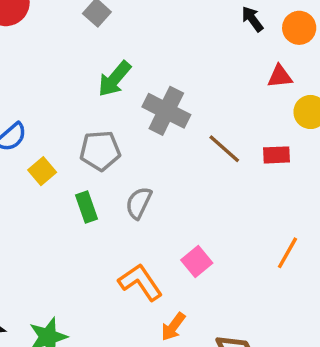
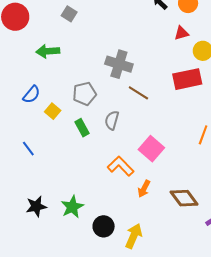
green arrow: (114, 79) -> (48, 51), moved, turned 55
brown line: (224, 149) -> (138, 93), moved
red rectangle: (277, 155) -> (187, 79), size x1.8
pink square: (197, 261) -> (151, 149), size x1.4

